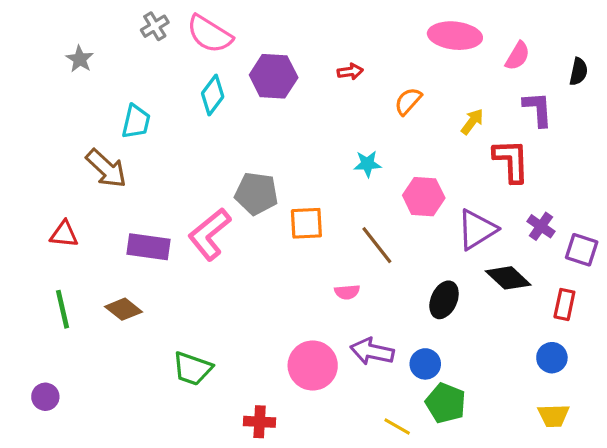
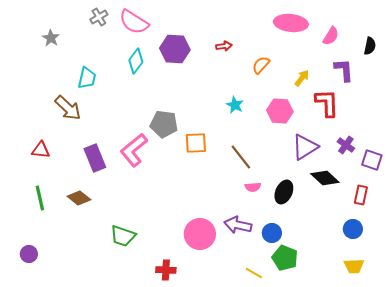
cyan star: (367, 164) -> (235, 105), turned 30
pink hexagon: (424, 197) -> (280, 111), moved
purple rectangle: (149, 247) -> (95, 158), turned 60
pink semicircle: (347, 292) -> (253, 187), moved

